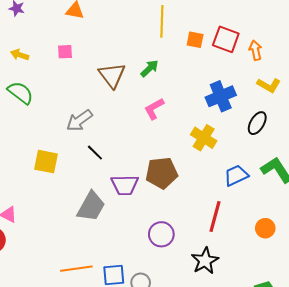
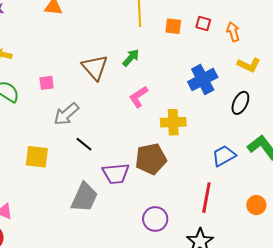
red square: (226, 39) -> (203, 23), size x0.6
pink square: (65, 52) -> (47, 83), moved
yellow cross: (204, 138) -> (173, 122), moved, turned -30

